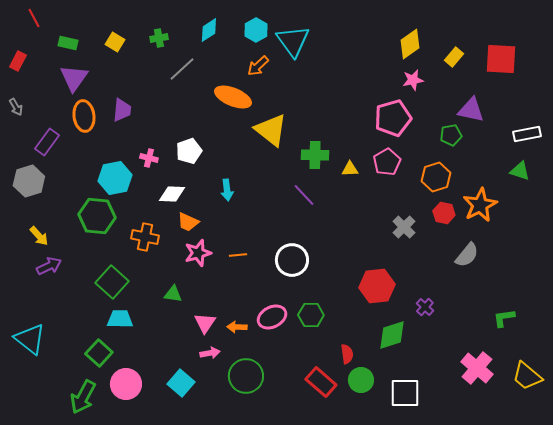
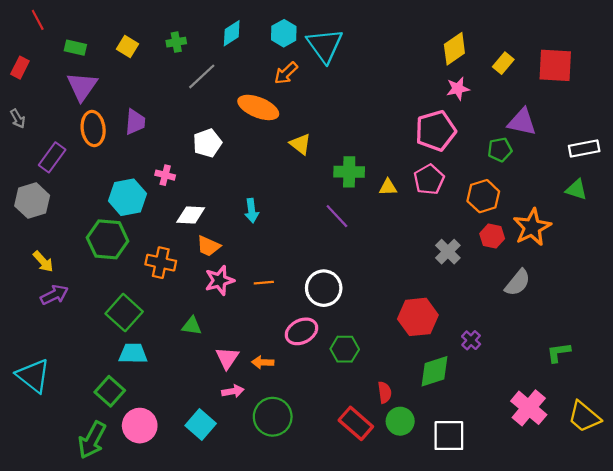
yellow triangle: (271, 130) -> (300, 144), size x0.6
white pentagon: (189, 151) -> (207, 143), moved
pink ellipse: (272, 317) -> (301, 331), moved

